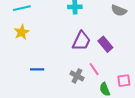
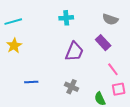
purple rectangle: (105, 44) -> (103, 43), moved
pink line: (94, 69) -> (113, 69), moved

